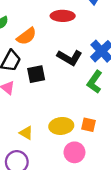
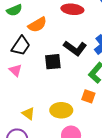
black square: (36, 74) -> (53, 62), moved
orange square: (89, 125) -> (88, 96), moved

